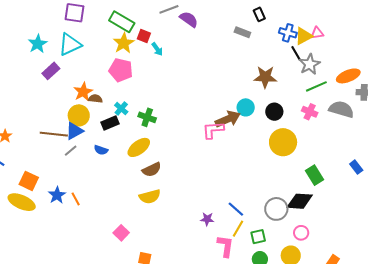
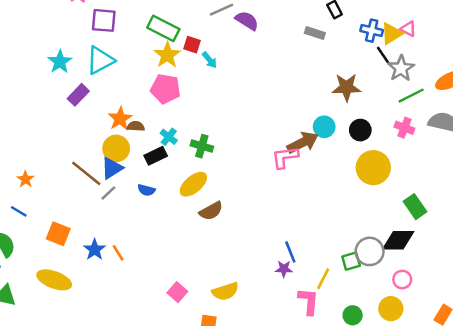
pink triangle: (317, 33) -> (408, 29), turned 40
brown line: (54, 134) -> (86, 173), turned 36
yellow semicircle: (150, 197) -> (225, 291), moved
yellow ellipse: (22, 202) -> (54, 280), moved
blue line: (236, 209) -> (290, 252), moved, turned 30
green square: (258, 237) -> (351, 261), moved

